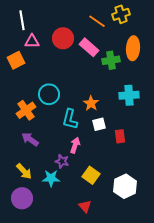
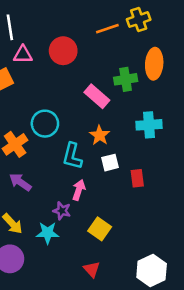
orange line: (97, 21) -> (107, 29), turned -54
pink rectangle: (89, 47) -> (97, 96), moved
white hexagon: (125, 186) -> (152, 271), moved

